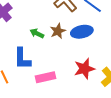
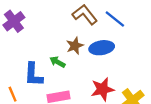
green arrow: (37, 33) -> (57, 62), moved

